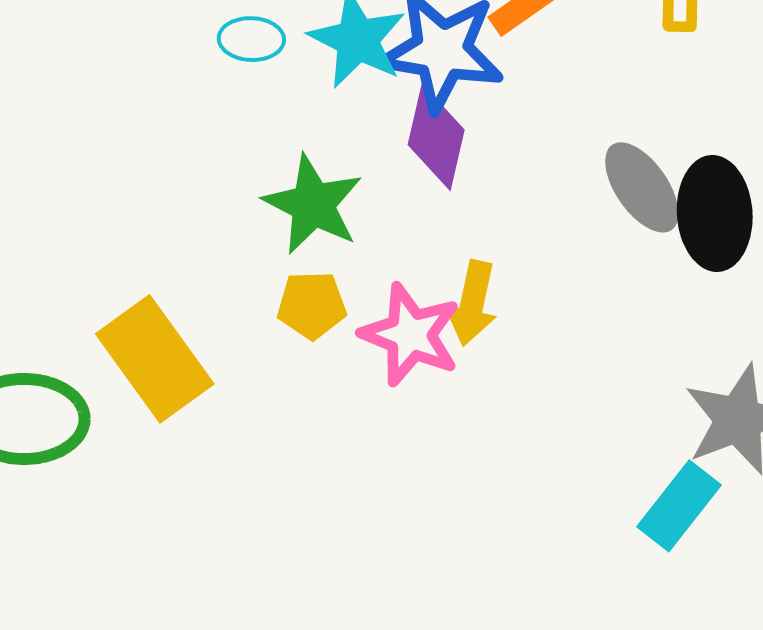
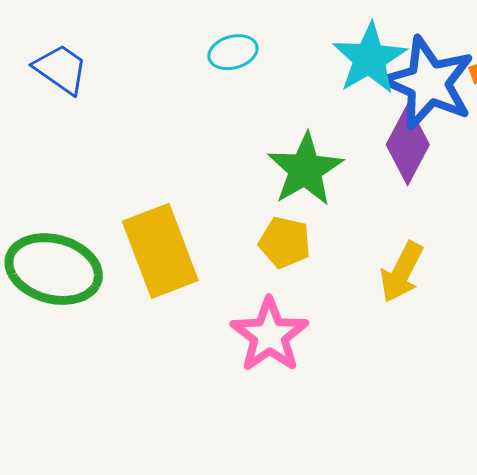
cyan ellipse: (251, 39) -> (233, 52), moved, turned -33
pink star: (410, 335) -> (269, 335), moved

